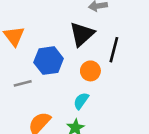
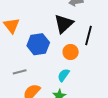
gray line: (23, 83) -> (20, 72), moved

